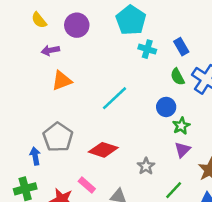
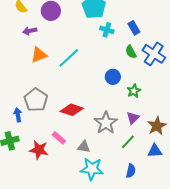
cyan line: (115, 98) -> (69, 58), moved
blue circle: (166, 107) -> (113, 77), moved
purple triangle: (182, 150) -> (133, 118), moved
gray star: (146, 166) -> (106, 123), size x1.6

